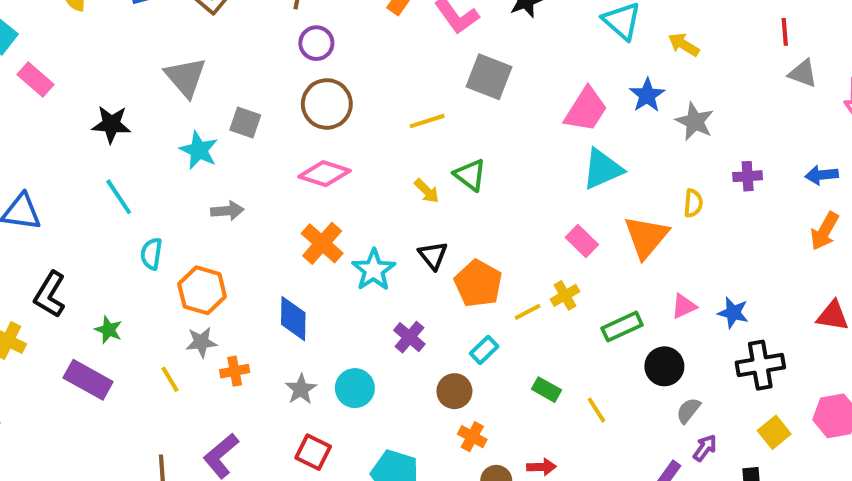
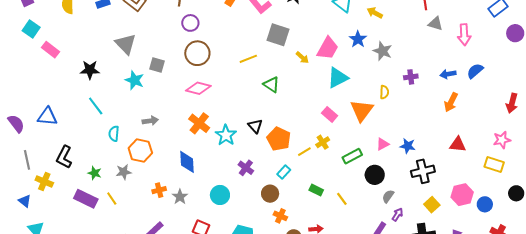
yellow arrow: (427, 191) -> (302, 58), moved
gray arrow: (227, 211) -> (150, 121), moved
gray star: (201, 342) -> (124, 172), moved
yellow line: (170, 379) -> (112, 199), moved
gray star: (301, 389) -> (180, 197), moved

